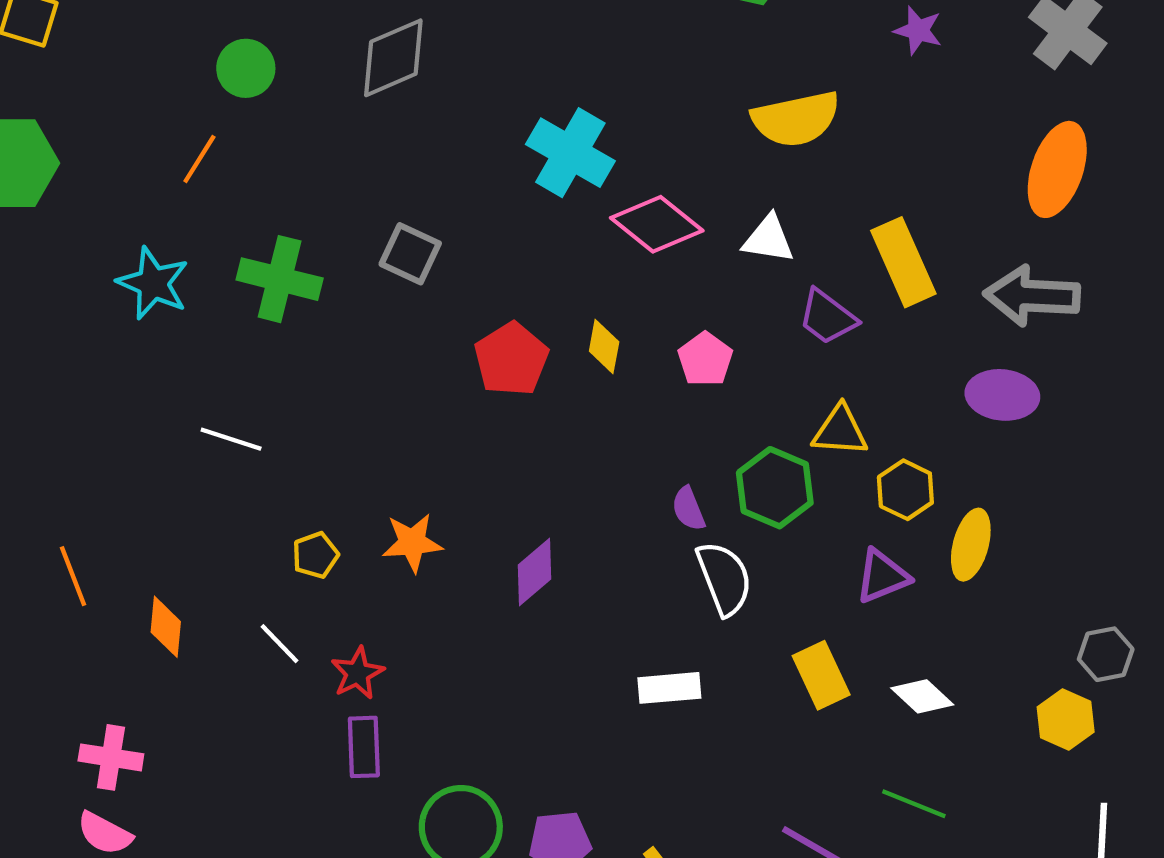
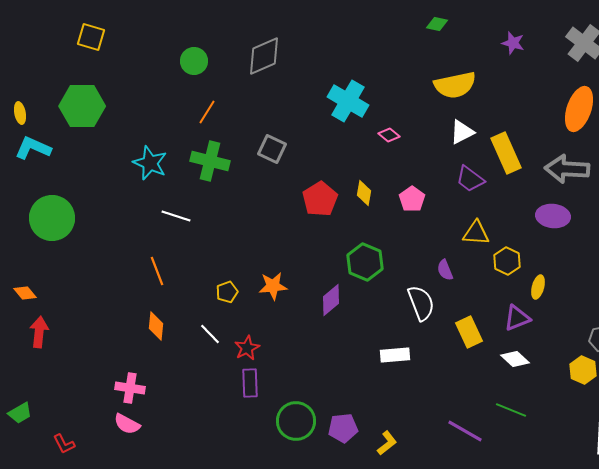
orange line: (199, 159) -> (207, 112), moved
pink diamond: (657, 224) -> (389, 135), size x0.5
white triangle: (768, 239) -> (462, 132), moved, turned -36
white line: (231, 439) -> (176, 216), moved
green hexagon: (775, 488) -> (365, 262), moved
purple semicircle: (688, 509) -> (445, 270), moved
yellow ellipse: (971, 545) -> (538, 287), size x0.7
orange line: (73, 576) -> (157, 271), moved
purple triangle: (882, 576) -> (517, 318), moved
yellow rectangle: (821, 675) -> (469, 332), moved

